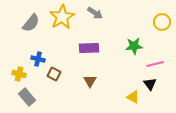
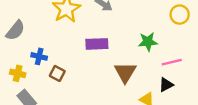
gray semicircle: (31, 23) -> (15, 30), moved
brown triangle: (90, 81) -> (125, 72), moved, size x1.5
black triangle: (150, 84) -> (166, 85), turned 40

